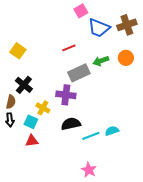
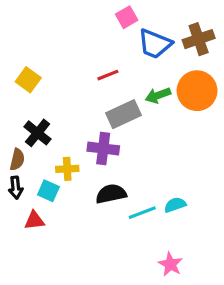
orange circle: (126, 58) -> (197, 91), size x1.6
yellow cross: (43, 108) -> (67, 169), turned -32
red triangle: (32, 141) -> (34, 220), moved
pink star: (89, 170) -> (170, 264), moved

